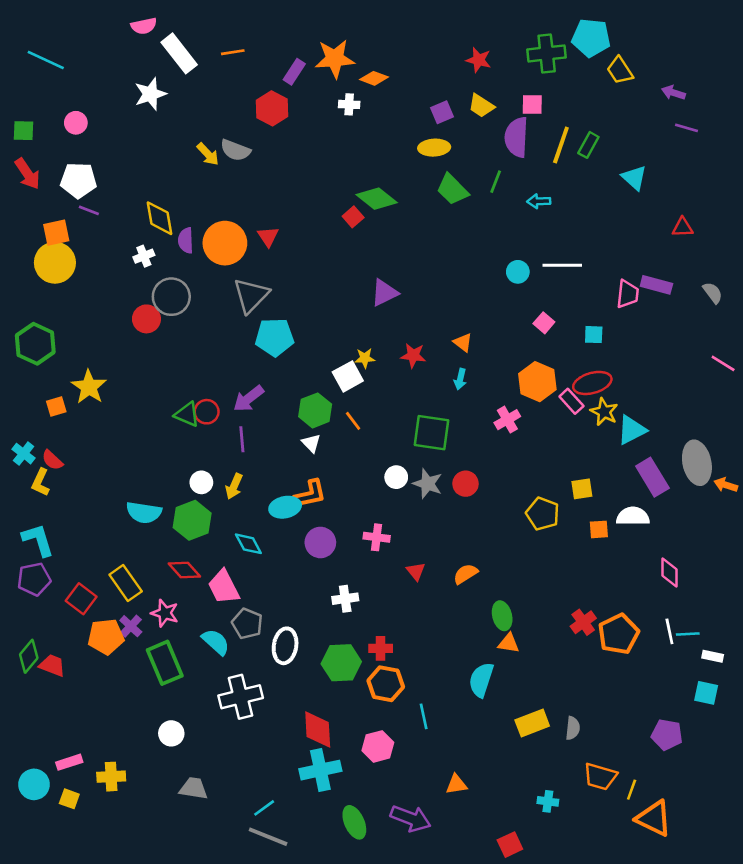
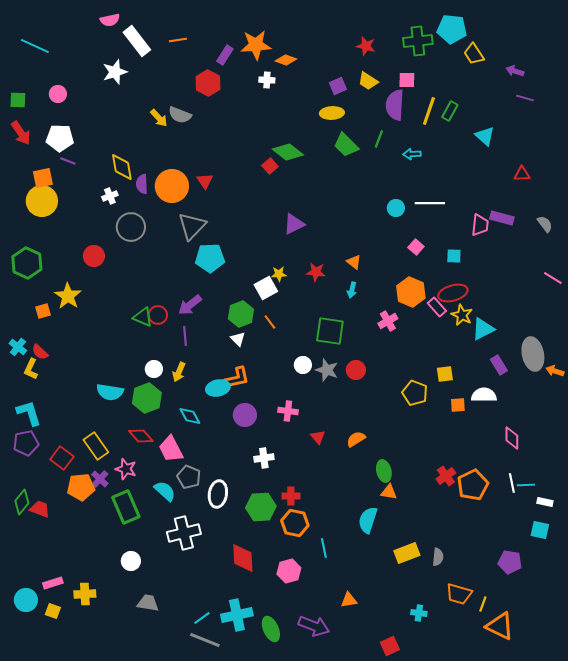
red circle: (146, 319) -> (94, 256), moved
purple rectangle: (652, 477) -> (499, 365), size x0.7
cyan cross: (320, 770) -> (237, 615), moved

